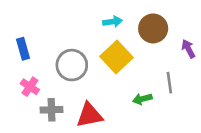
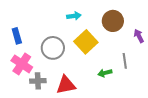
cyan arrow: (112, 22) -> (74, 16), moved
pink cross: (30, 87) -> (22, 64), size x1.5

